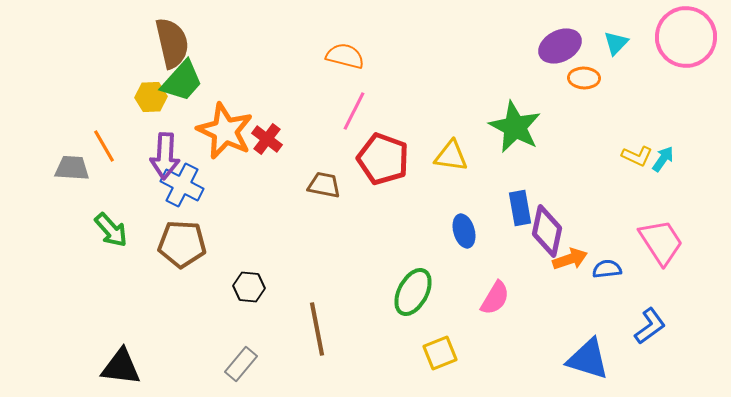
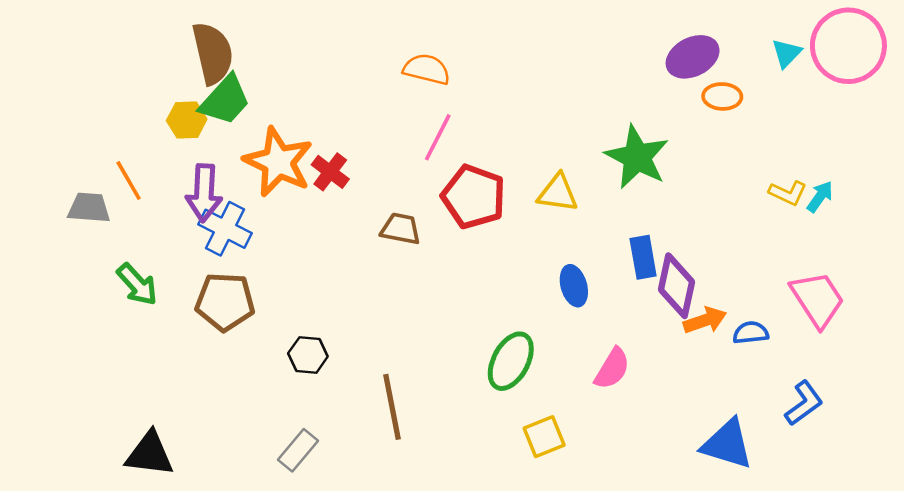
cyan triangle: (616, 43) -> (787, 53), moved

